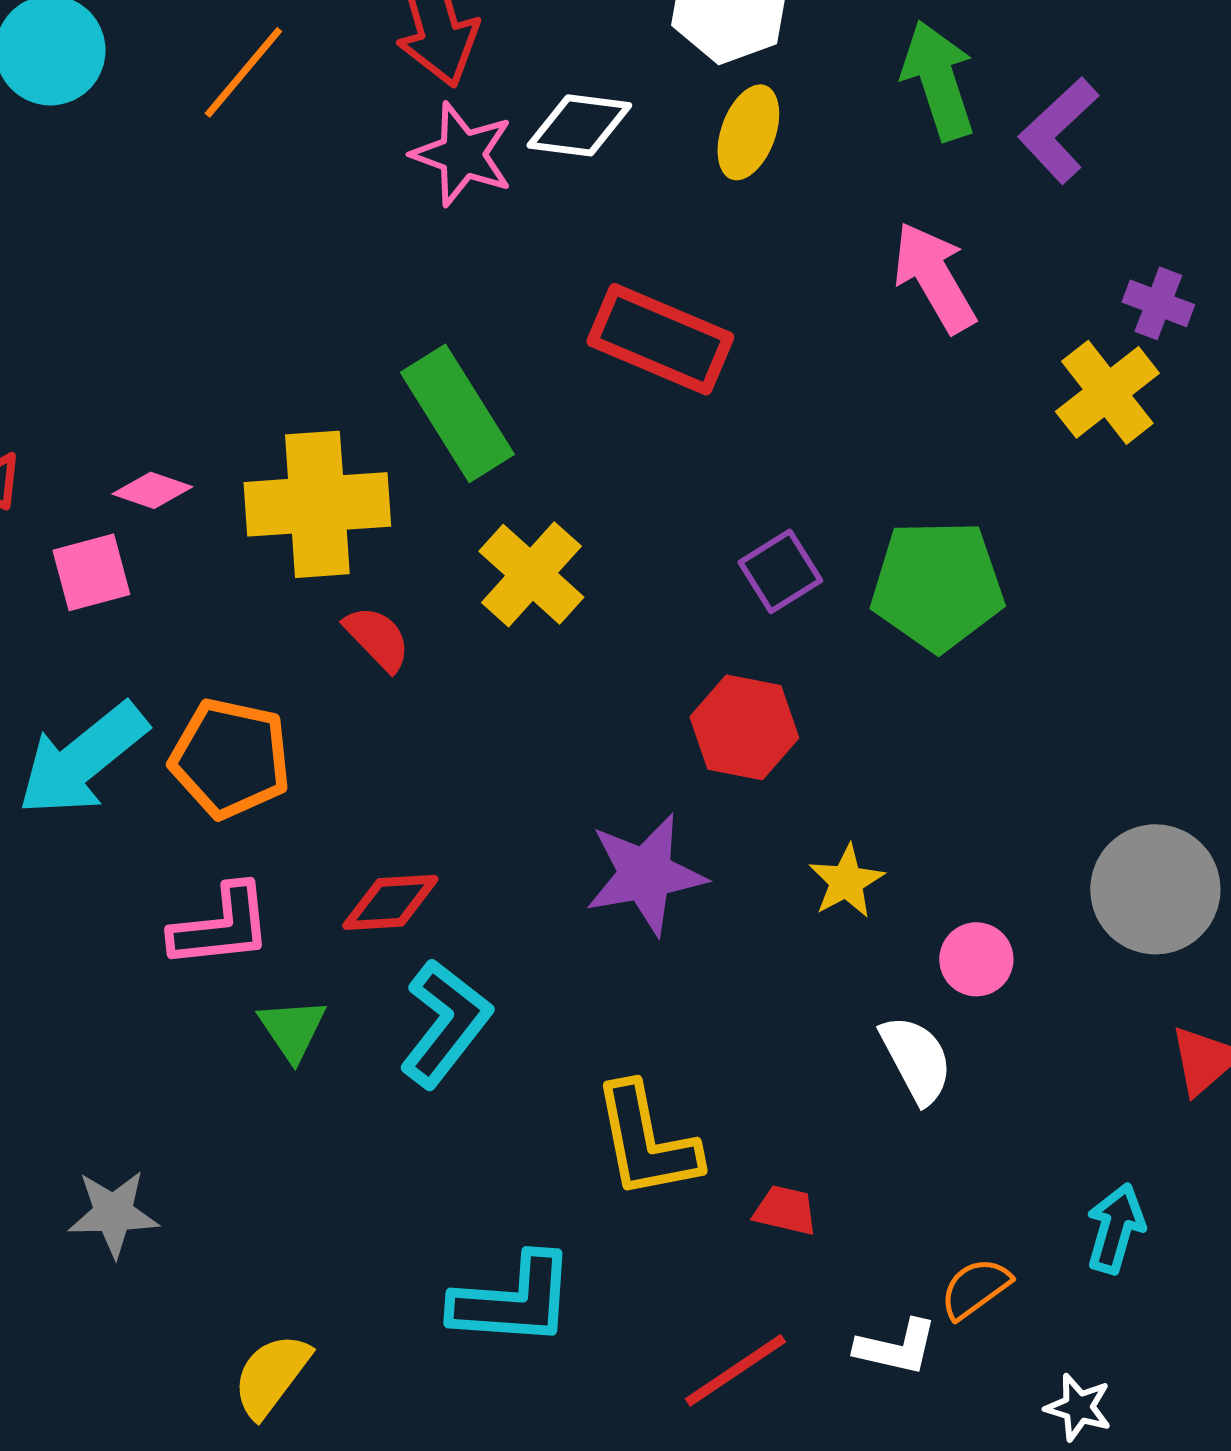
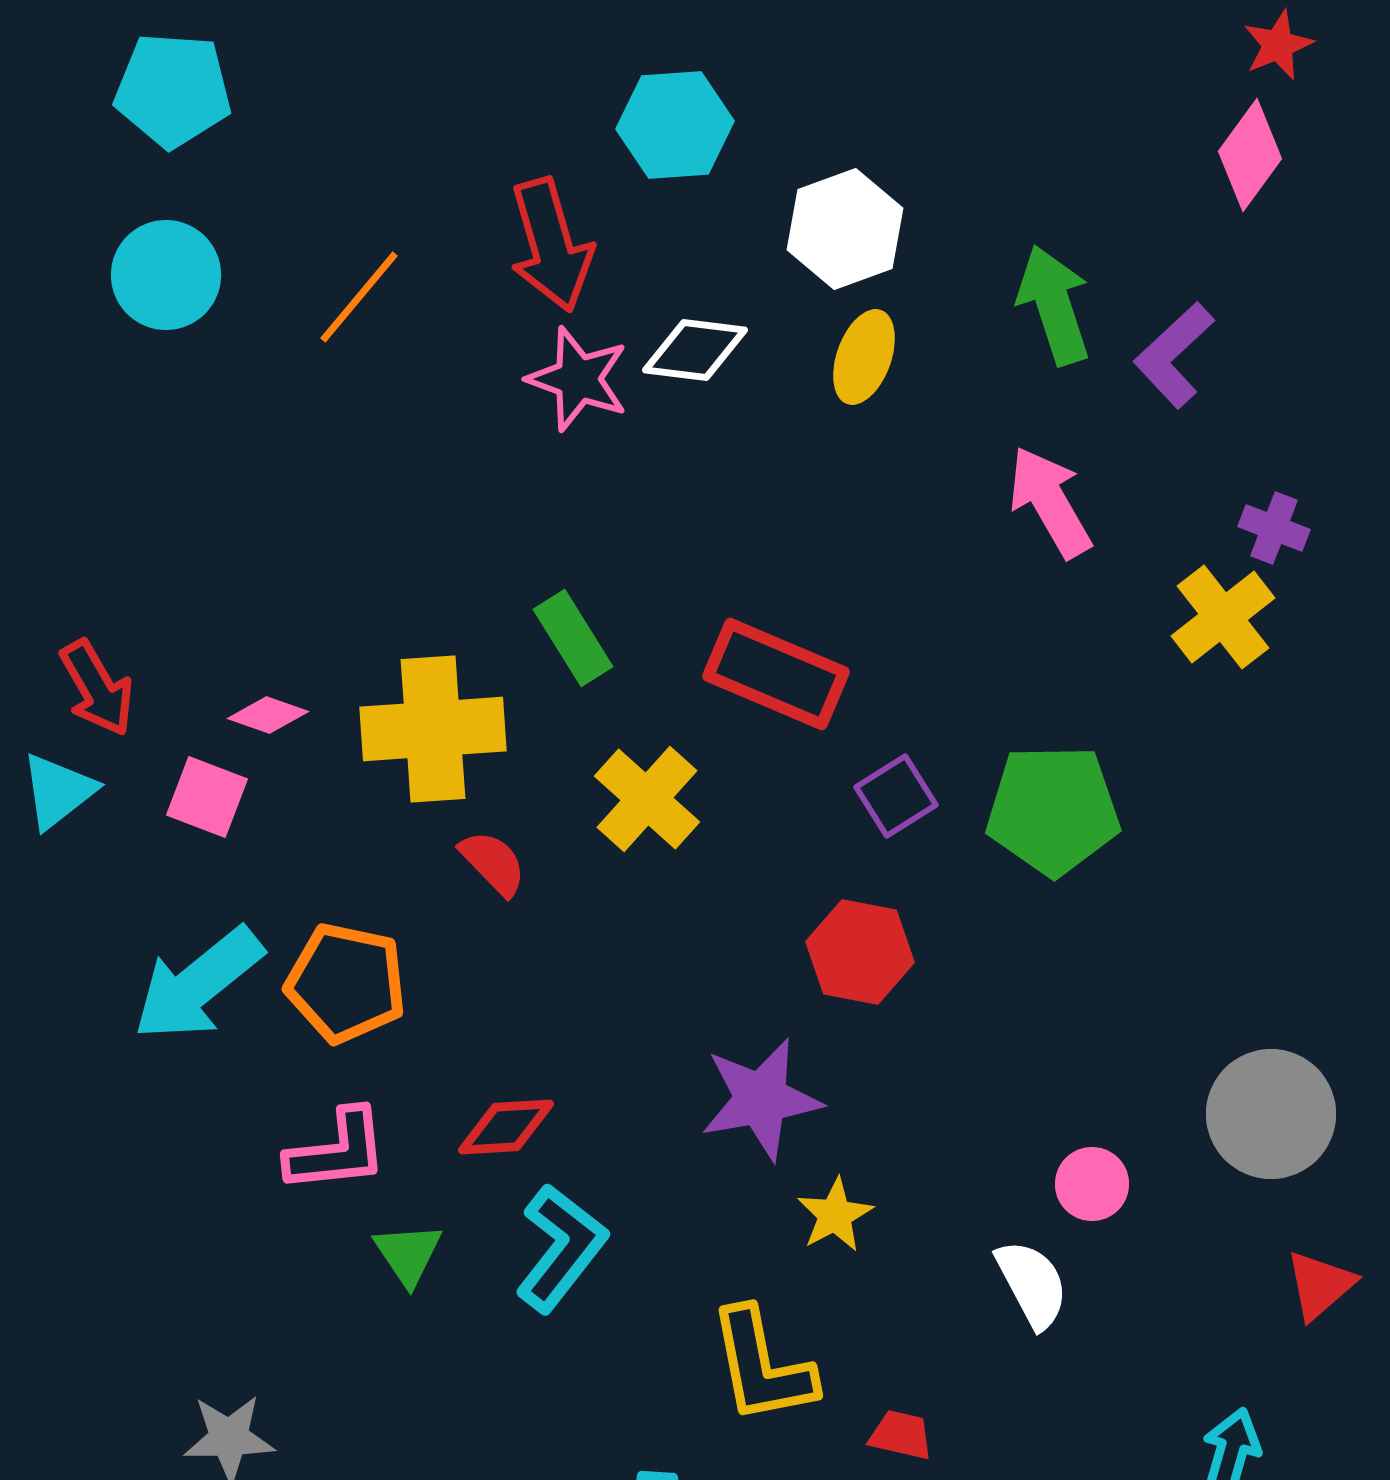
red rectangle: (660, 339) -> (776, 674), moved
green rectangle: (457, 413) -> (573, 638), size x0.7
pink square: (91, 572) -> (207, 797), turned 36
yellow star: (846, 881) -> (835, 1215), moved

